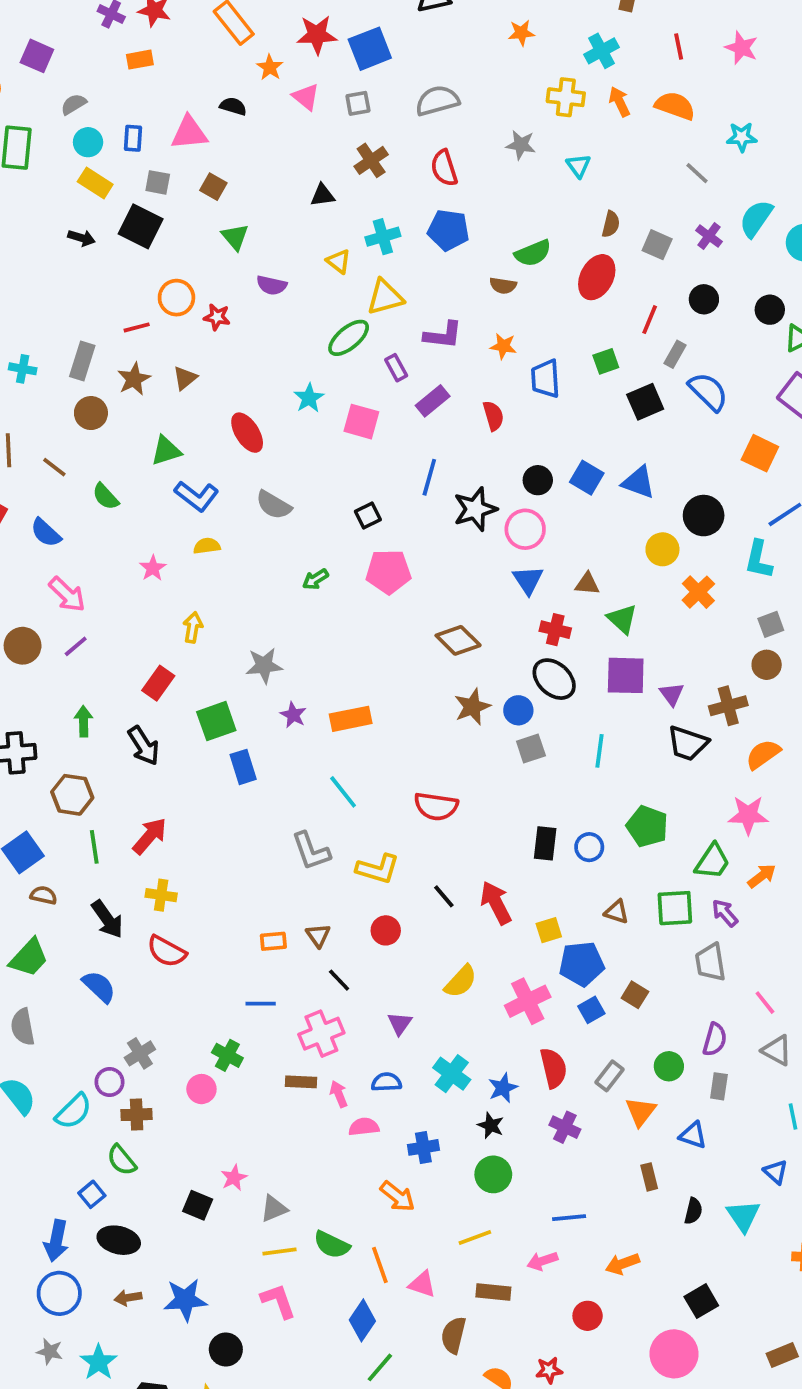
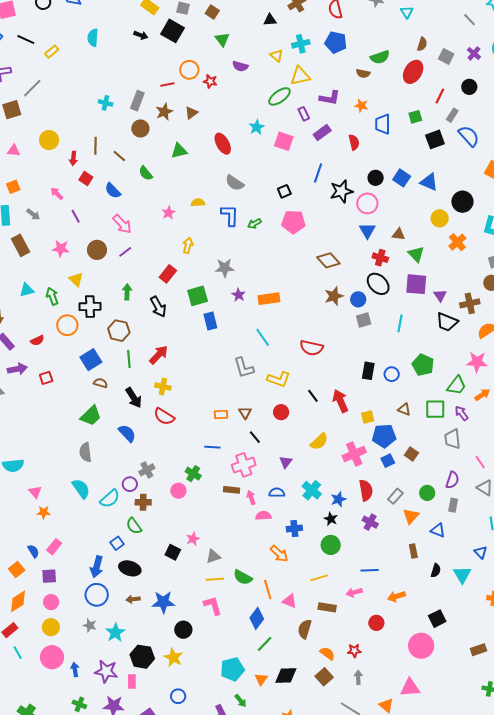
blue L-shape: (197, 496) -> (230, 215), moved, turned -130

